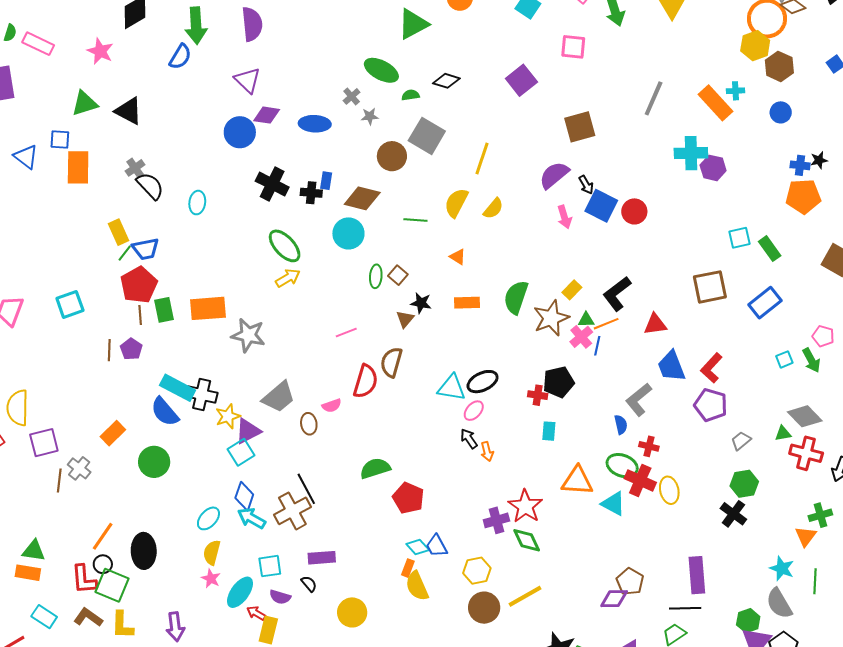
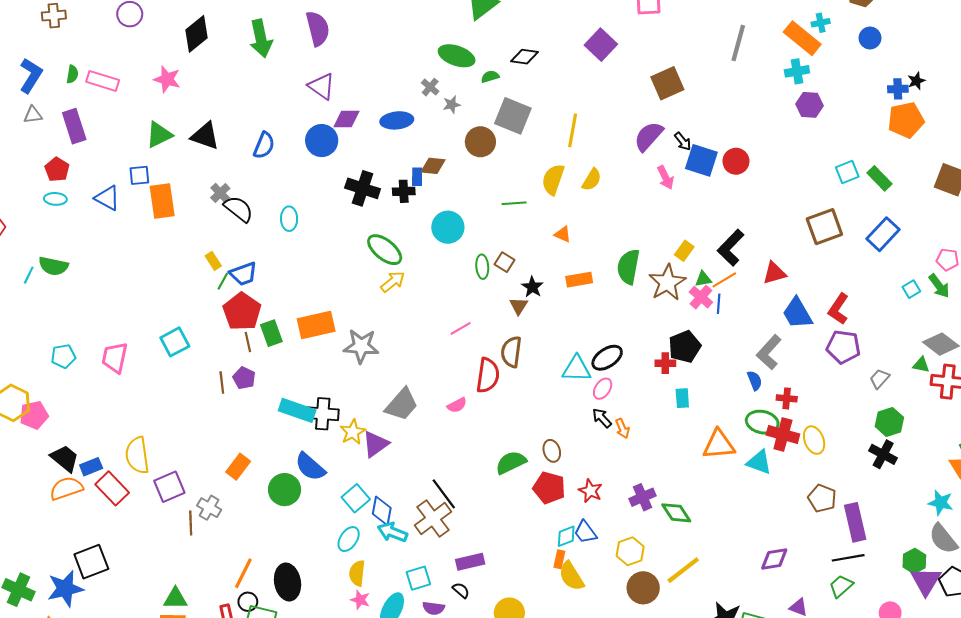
blue semicircle: (180, 57) -> (264, 145), moved
cyan cross: (691, 153) -> (797, 71), moved, size x0.7
brown diamond: (362, 198) -> (433, 166), moved, size x0.7
yellow rectangle: (118, 232) -> (213, 261), size x0.7
black star: (421, 303) -> (532, 287), turned 30
blue semicircle: (165, 412) -> (310, 467), moved
brown ellipse: (309, 424) -> (552, 451), moved
green triangle: (783, 433) -> (921, 365), turned 30
cyan square: (241, 452) -> (356, 498), moved
red star: (525, 506) -> (590, 491), moved, size x0.7
cyan diamond: (418, 547) -> (566, 536), turned -60
brown pentagon: (630, 582) -> (822, 498), moved

